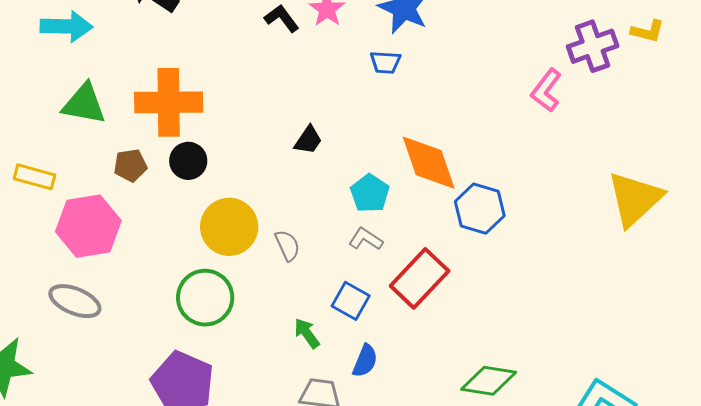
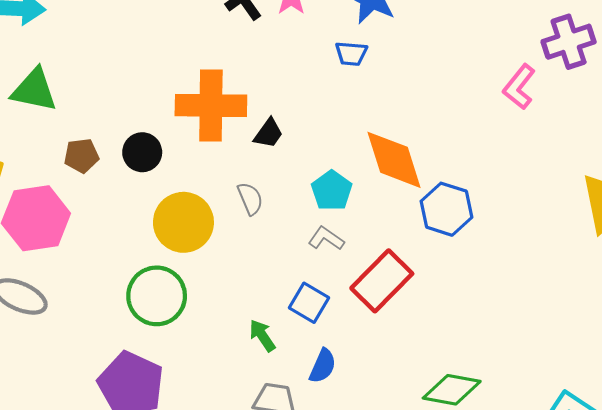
orange cross: (169, 102) -> (211, 105), moved
gray semicircle: (287, 245) -> (250, 199), moved

